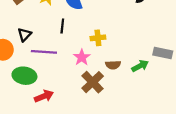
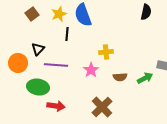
black line: (62, 26) -> (67, 34), moved
brown cross: (93, 82) -> (102, 107), moved
red arrow: (44, 96) -> (56, 106), turned 30

